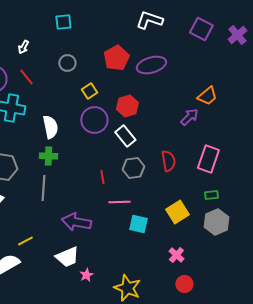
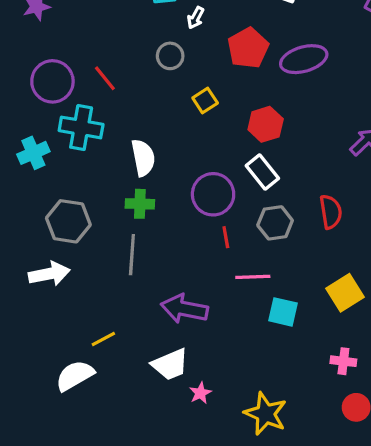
white arrow: (23, 47) -> (196, 18), moved
purple circle: (94, 120) -> (213, 194), moved
pink cross: (176, 255) -> (343, 361), turned -35

